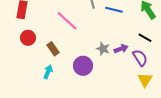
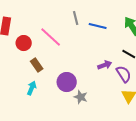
red circle: (28, 38) -> (24, 43), moved
gray star: (103, 49) -> (81, 97), moved

